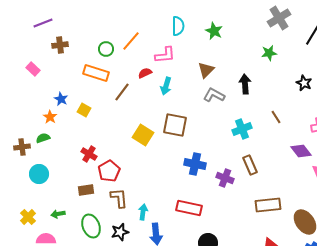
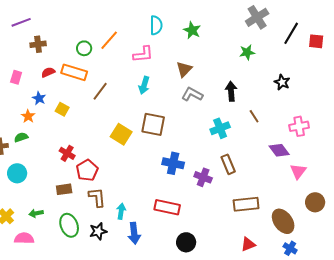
pink rectangle: (33, 69) -> (16, 77), moved, turned 64
red semicircle: (145, 73) -> (48, 72), moved
black arrow: (245, 84) -> (231, 91), moved

